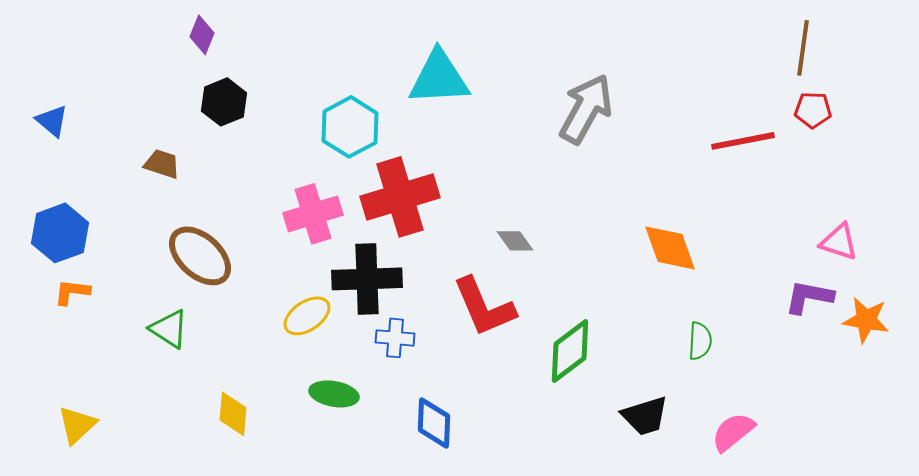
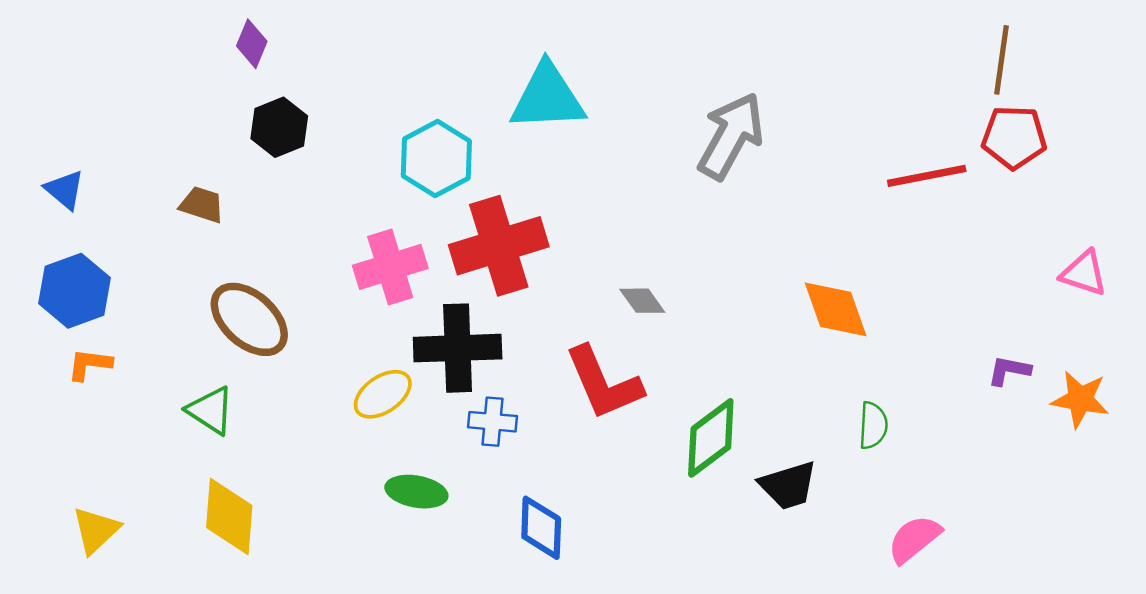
red pentagon: (813, 110) -> (1014, 137), size x1.4
blue triangle: (52, 121) -> (65, 190), moved
pink triangle: (839, 242) -> (1084, 273), moved
purple L-shape: (809, 297) -> (1009, 371), size x0.7
yellow diamond: (233, 414) -> (229, 517), moved, size x1.4
black trapezoid: (645, 416) -> (788, 485), moved

